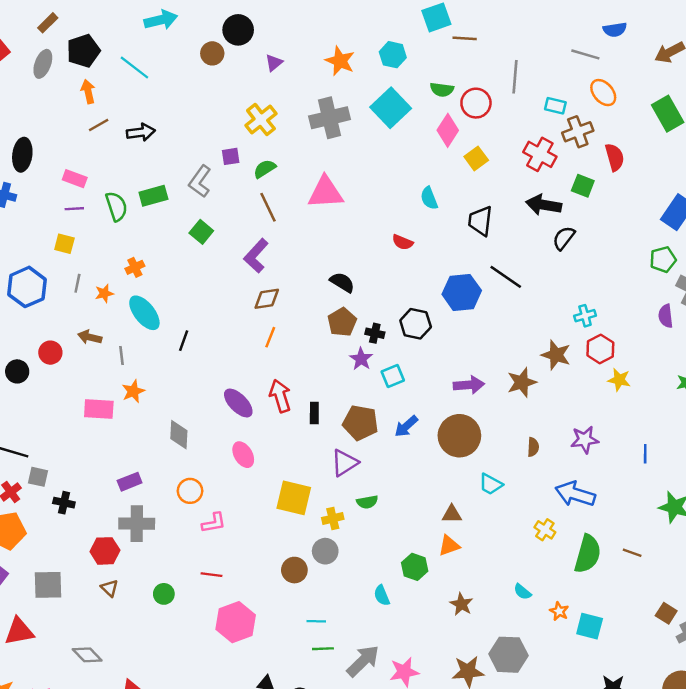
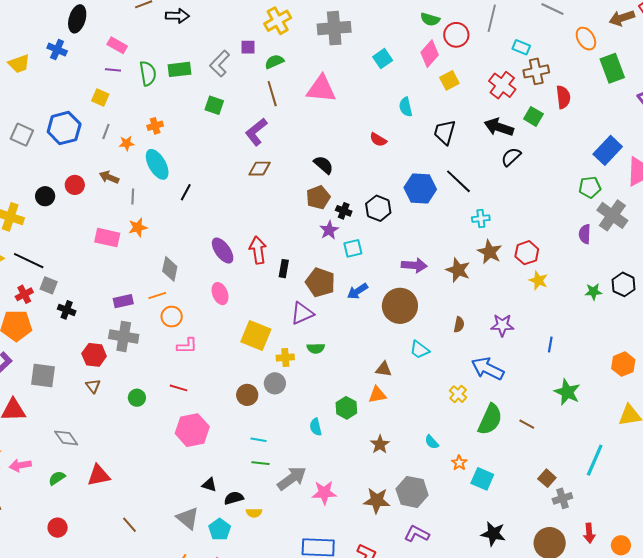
orange ellipse: (603, 93) -> (586, 39), moved
cyan square: (391, 108) -> (383, 59), moved, size x0.6
green square: (201, 232) -> (214, 105), turned -30
cyan cross: (585, 316) -> (481, 219), moved
orange line: (270, 337) -> (157, 295), moved, turned 42
brown star: (522, 382) -> (458, 270), turned 30

